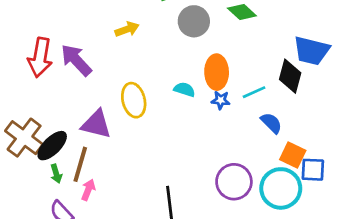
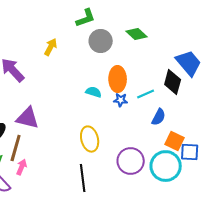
yellow arrow: (127, 29) -> (51, 47), turned -42
blue trapezoid: (311, 51) -> (189, 63), turned -144
yellow ellipse: (134, 100) -> (90, 139), moved
blue semicircle: (271, 123) -> (159, 117), turned 72

